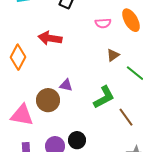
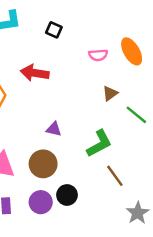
brown circle: (48, 100) -> (43, 164), moved
brown line: (126, 117) -> (115, 176), moved

